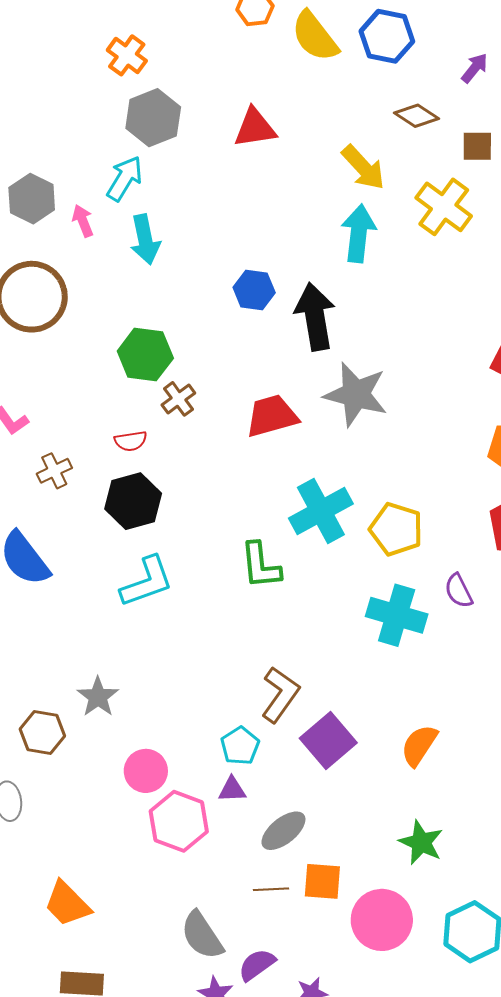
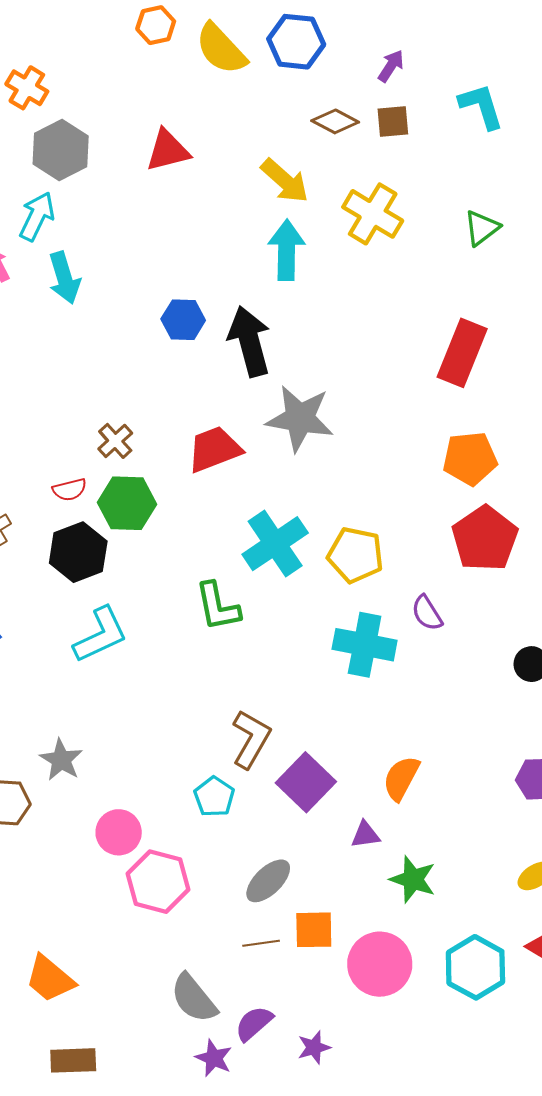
brown square: (477, 146) -> (393, 121), moved
green hexagon: (145, 355) -> (127, 503), moved
purple triangle: (232, 790) -> (365, 835), moved

